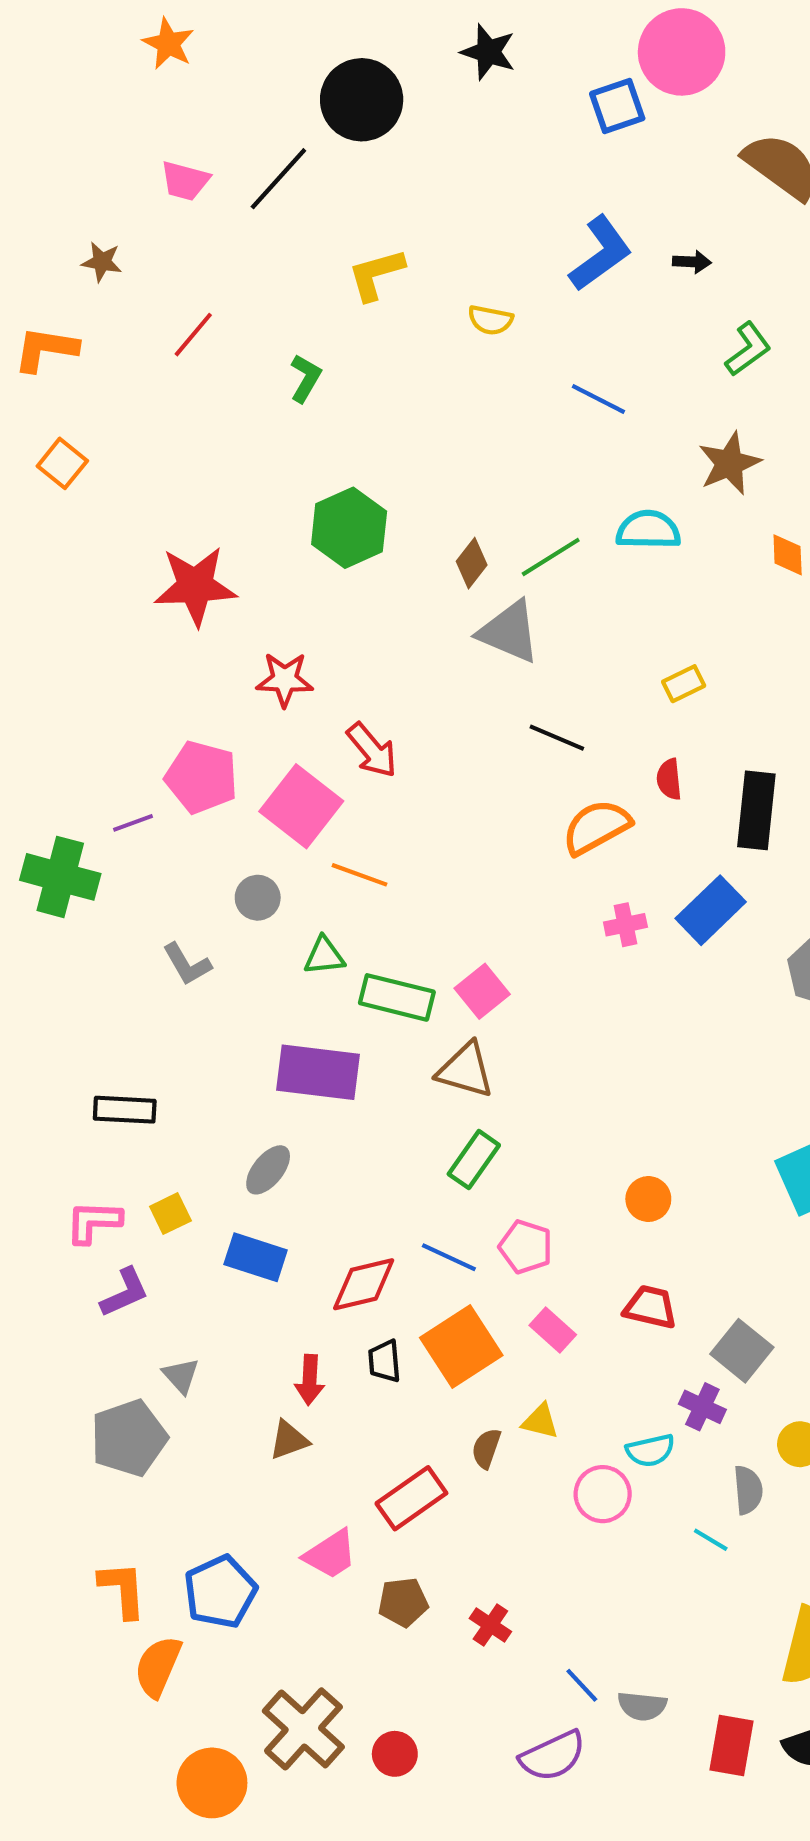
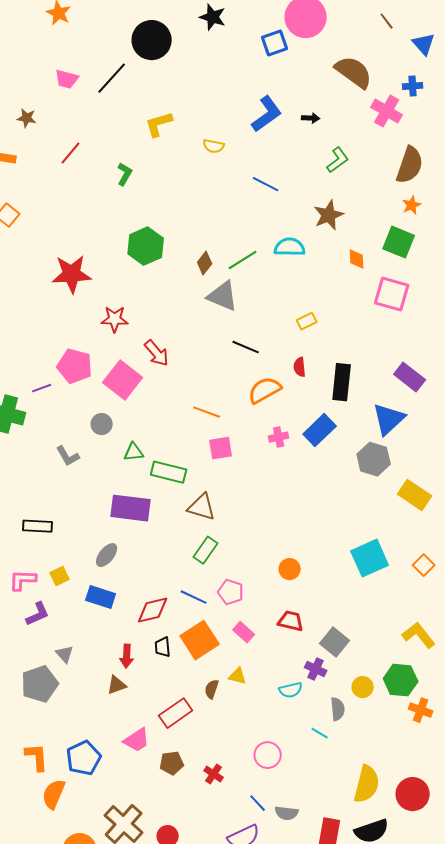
orange line: (359, 875) -> (207, 412), moved
pink square: (482, 991) -> (221, 448), moved, turned 30
pink circle: (603, 1494) -> (268, 755), moved

